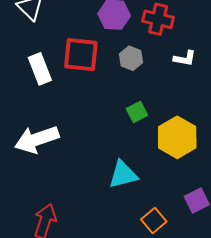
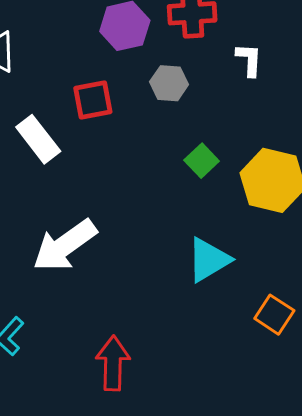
red square: (81, 55) -> (93, 100), size x0.7
white L-shape: (185, 58) -> (249, 60), turned -80

